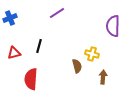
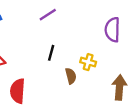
black line: (39, 46) -> (51, 53), moved
brown arrow: (103, 77) -> (119, 87), moved, size x1.5

